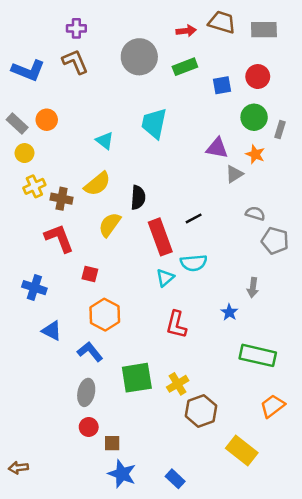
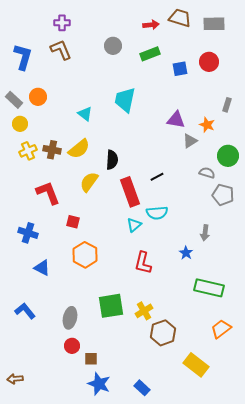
gray circle: (139, 57) -> (113, 46), size x0.6
blue L-shape: (28, 70) -> (23, 57), turned -96
green circle: (254, 117) -> (228, 156), moved
brown cross: (62, 199) -> (52, 150), moved
blue L-shape: (90, 352) -> (25, 311), moved

